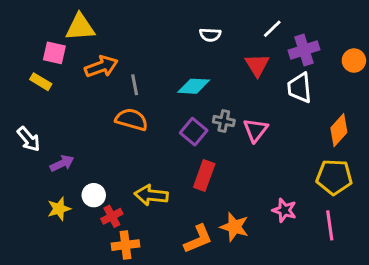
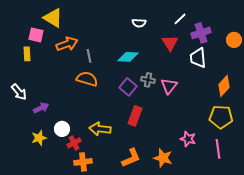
yellow triangle: (80, 27) -> (53, 18), turned 35
yellow rectangle: (41, 82) -> (27, 54), turned 56
orange star: (234, 227) -> (163, 158), moved

